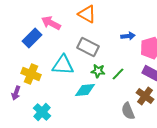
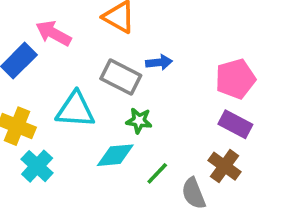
blue arrow: (128, 36) -> (159, 62), moved
green line: (118, 74) -> (157, 173), moved
cyan cross: (42, 112) -> (37, 166), moved

